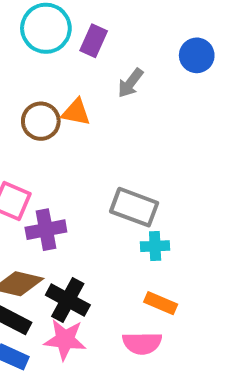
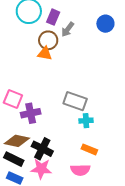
gray arrow: (130, 83) -> (68, 29), moved
brown circle: (41, 121) -> (48, 40), moved

